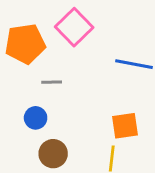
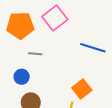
orange square: (125, 126) -> (82, 89), turned -36

